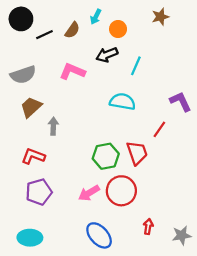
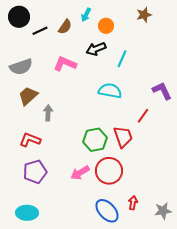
blue ellipse: (99, 235) -> (107, 211), moved

